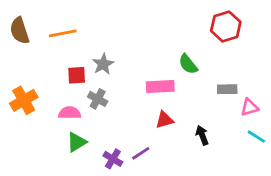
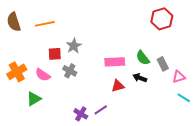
green semicircle: (188, 64) -> (143, 58), moved
gray rectangle: (227, 89) -> (163, 64), turned 64
pink semicircle: (70, 113) -> (43, 75), moved, turned -147
black arrow: (202, 135) -> (140, 78), moved, turned -48
green triangle: (77, 142) -> (34, 99), moved

